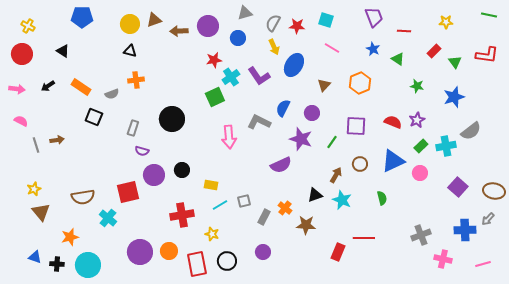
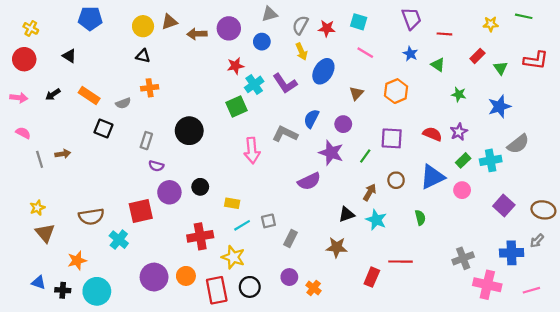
green line: (489, 15) -> (524, 16), moved
orange cross: (285, 208) -> (314, 288), moved
yellow star: (212, 234) -> (233, 257), size x1.5
pink cross: (443, 259) -> (487, 285), size x1.4

